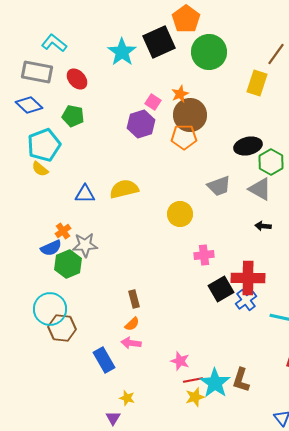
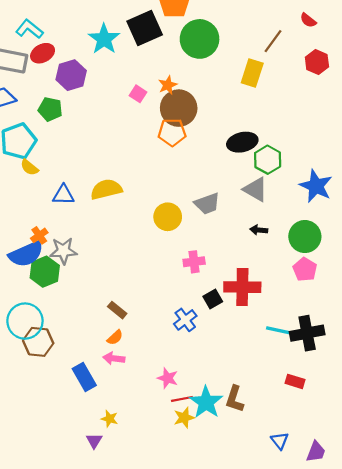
red ellipse: (77, 79) -> (43, 53), moved, turned -75
purple hexagon: (141, 124) -> (71, 75), moved
yellow semicircle: (40, 169) -> (29, 167), moved
gray trapezoid: (219, 186) -> (207, 204), moved
blue semicircle: (51, 248) -> (26, 254), size x1.5
black square: (221, 289) -> (213, 299), size x0.7
brown rectangle: (134, 299) -> (117, 310), turned -36
blue cross: (246, 300) -> (185, 320), moved

